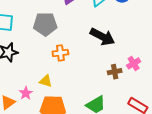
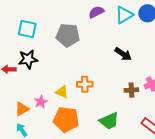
black arrow: (102, 37) -> (123, 54), size x0.7
orange cross: (60, 53) -> (85, 84), moved

